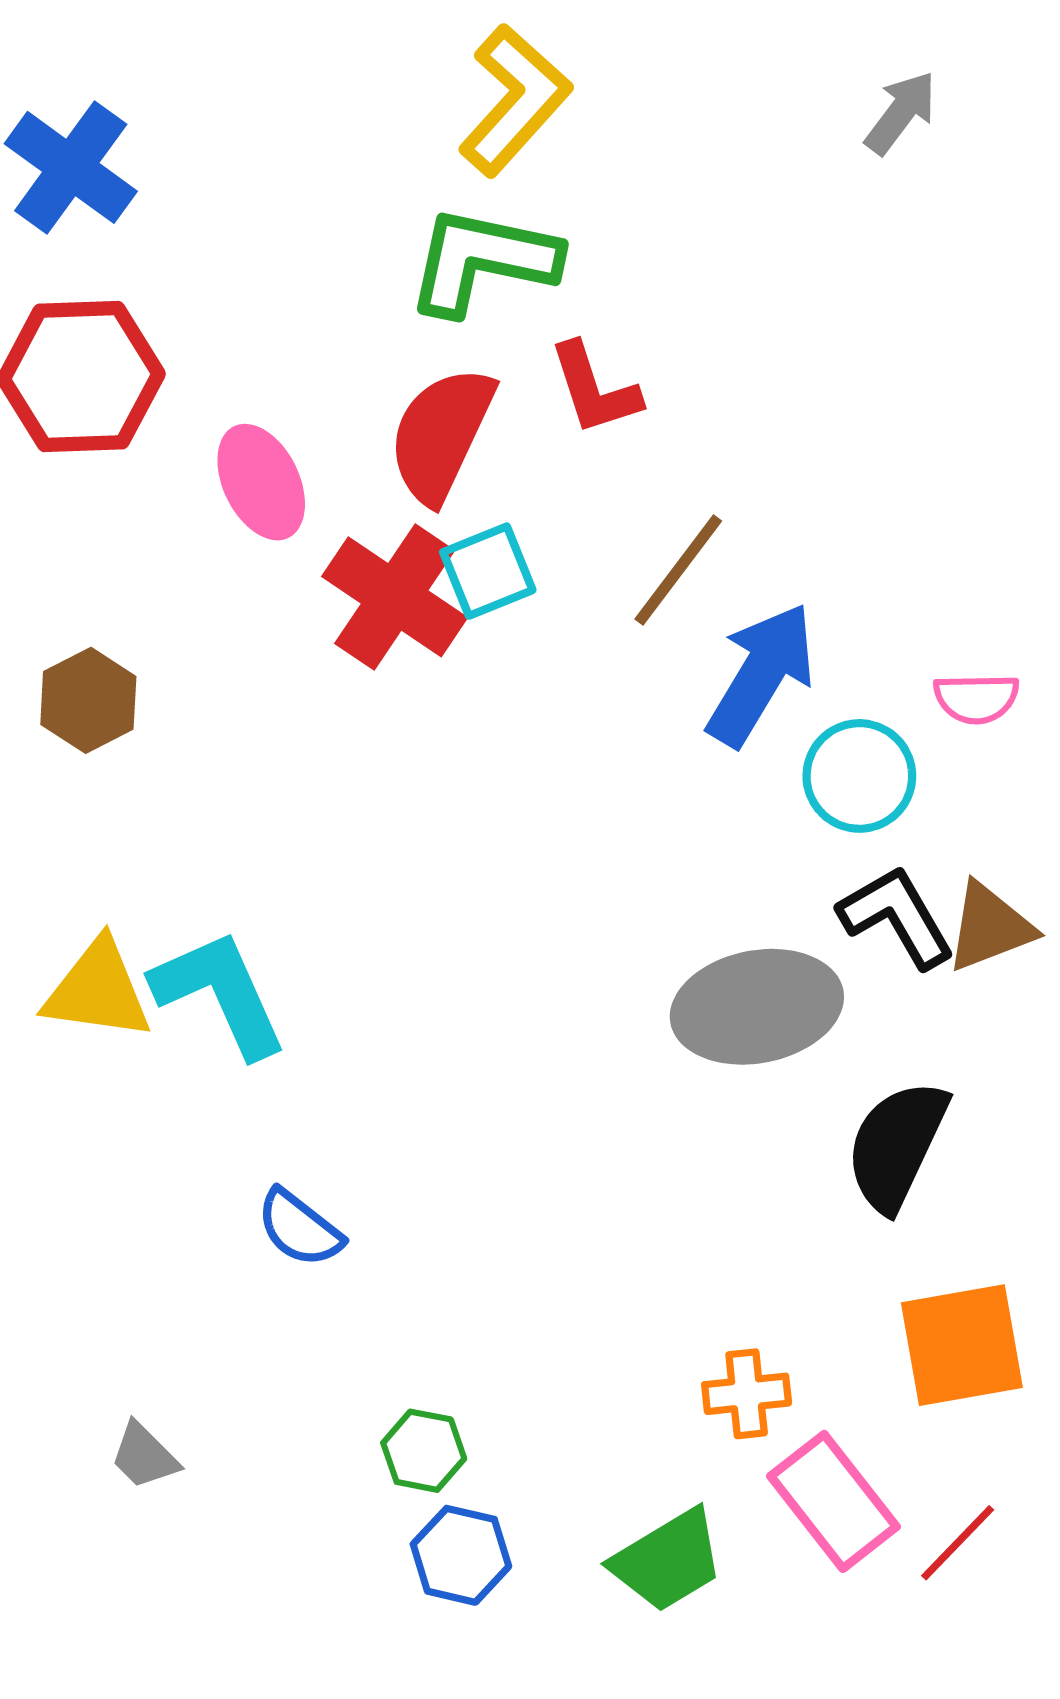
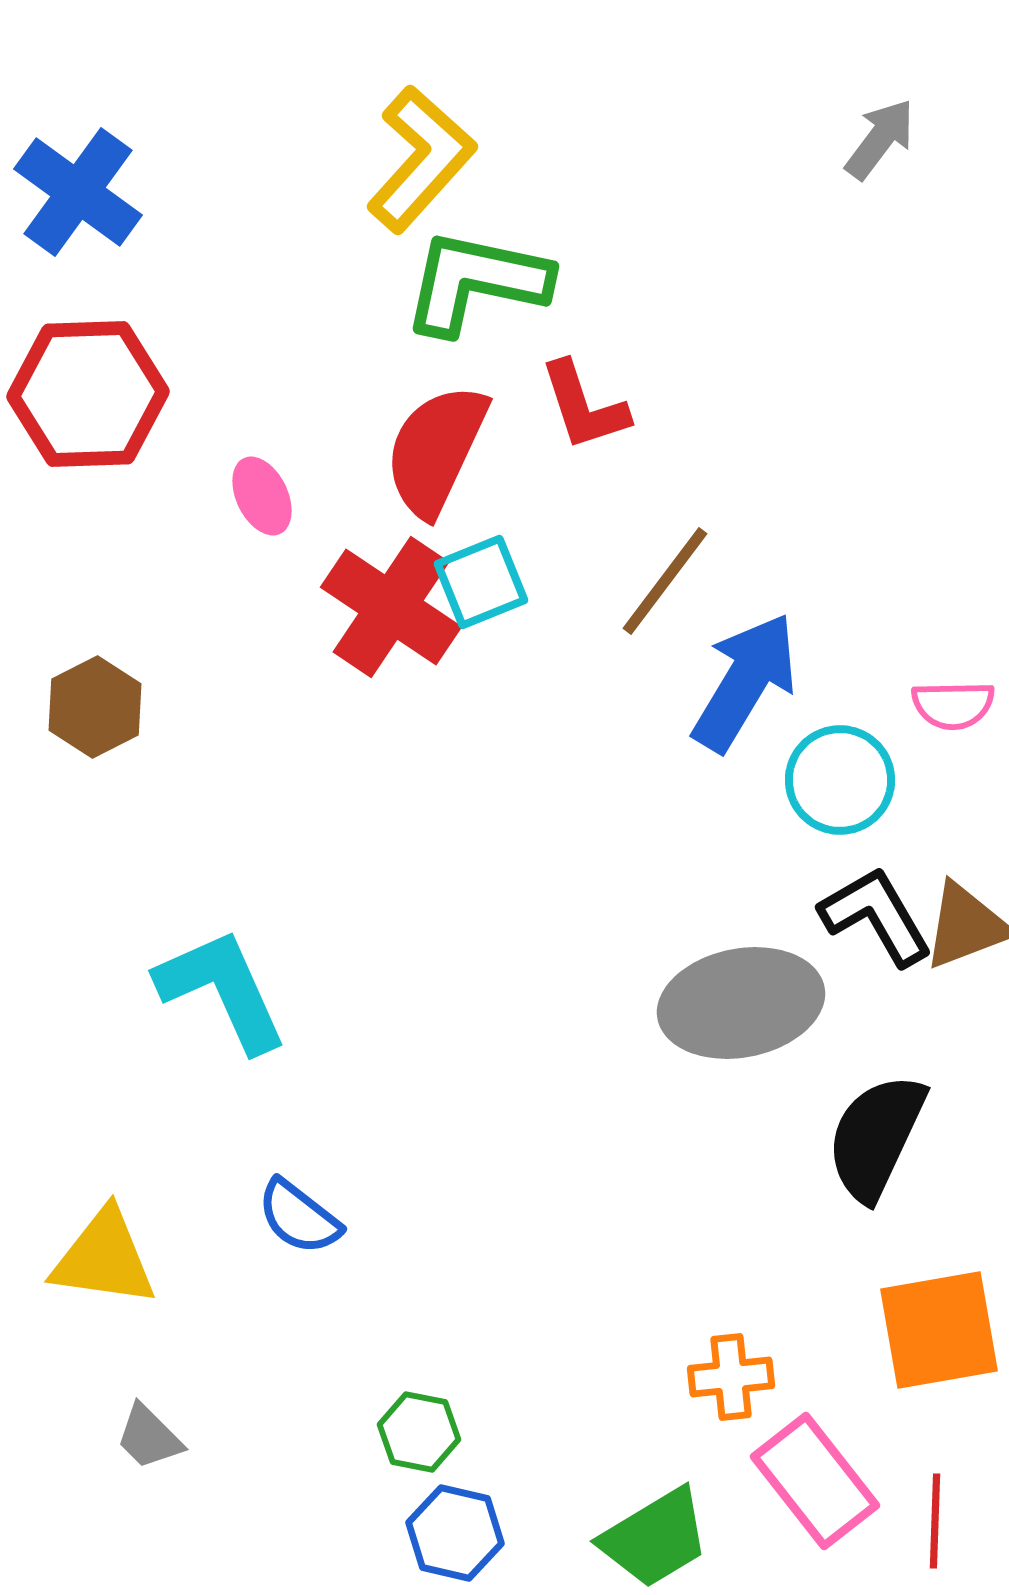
yellow L-shape: (515, 100) -> (421, 159), moved
pink ellipse: (261, 482) -> (262, 496), size x0.7
yellow triangle: (98, 990) -> (104, 1258), moved
red line: (958, 1543) -> (935, 1521), turned -42

